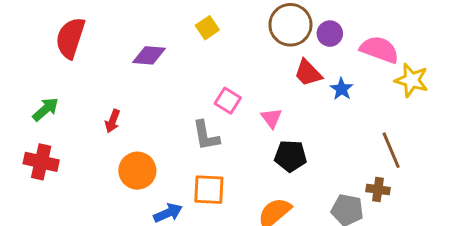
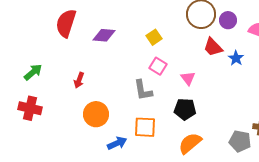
yellow square: (207, 28) -> (154, 37), moved
red semicircle: (70, 38) -> (66, 23), moved
black pentagon: (290, 156) -> (185, 109), moved

